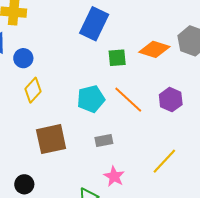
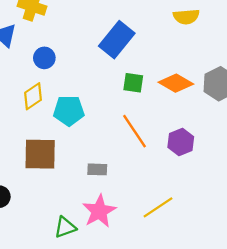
blue circle: (23, 58) -> (44, 58), moved
cyan pentagon: (91, 99) -> (69, 111), moved
pink star: (114, 176) -> (99, 211), size x1.4

